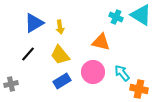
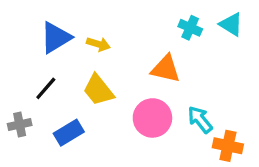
cyan triangle: (141, 15) -> (231, 24), size x0.7
yellow arrow: (60, 27) -> (98, 44), turned -64
blue rectangle: (62, 81) -> (69, 133), moved
gray cross: (11, 84) -> (20, 124), moved

